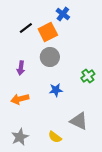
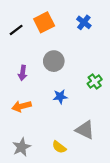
blue cross: (63, 14) -> (84, 22), moved
black line: (26, 28) -> (16, 30), moved
orange square: (48, 32) -> (44, 22), moved

